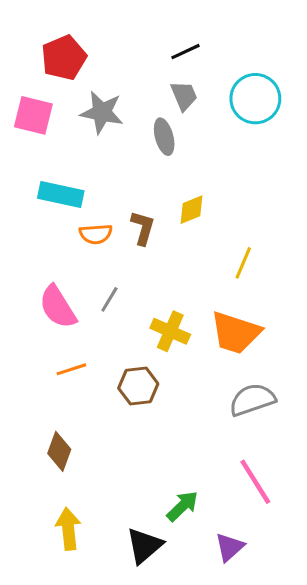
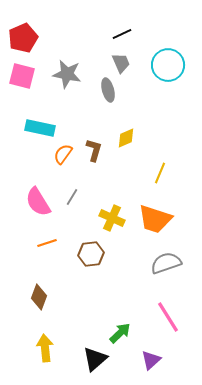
red pentagon: (64, 58) -> (23, 38), moved
orange semicircle: (96, 234) -> (63, 154), turned 130

